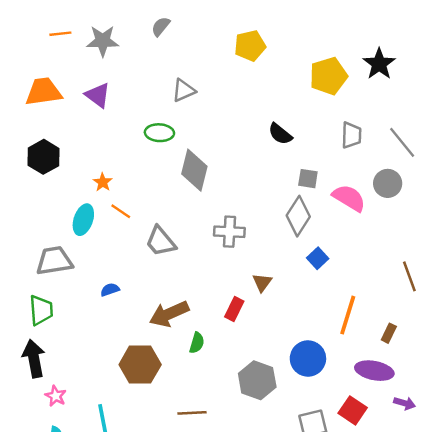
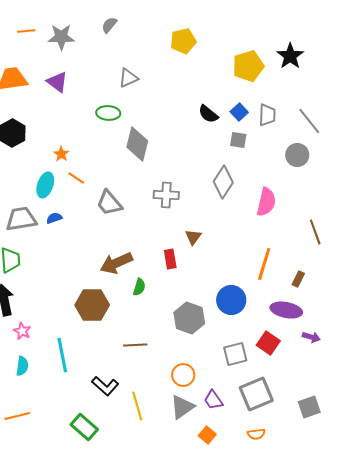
gray square: (308, 179) -> (238, 140), moved
pink semicircle: (349, 198) -> (266, 202), moved, turned 72
blue square: (318, 258) -> (239, 112), moved
blue semicircle: (110, 290) -> (54, 218), moved
red rectangle: (234, 309) -> (170, 259), turned -36

